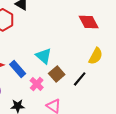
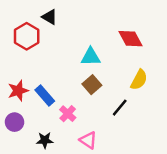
cyan triangle: (44, 56) -> (91, 57), moved, turned -42
brown square: (57, 74) -> (92, 85), moved

